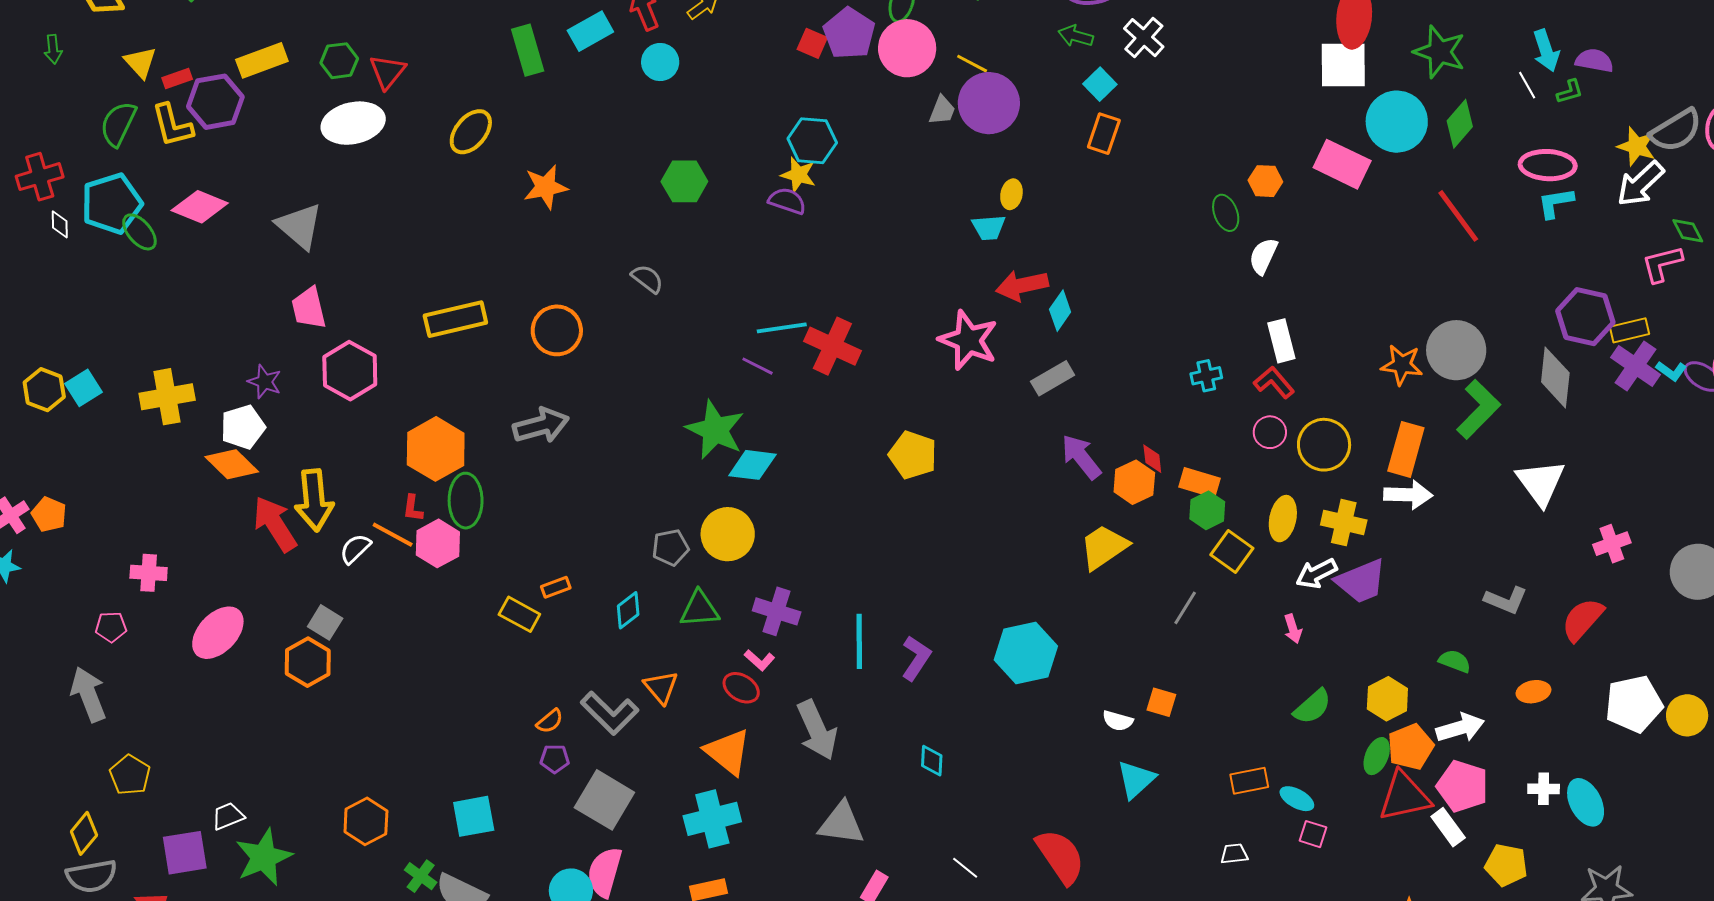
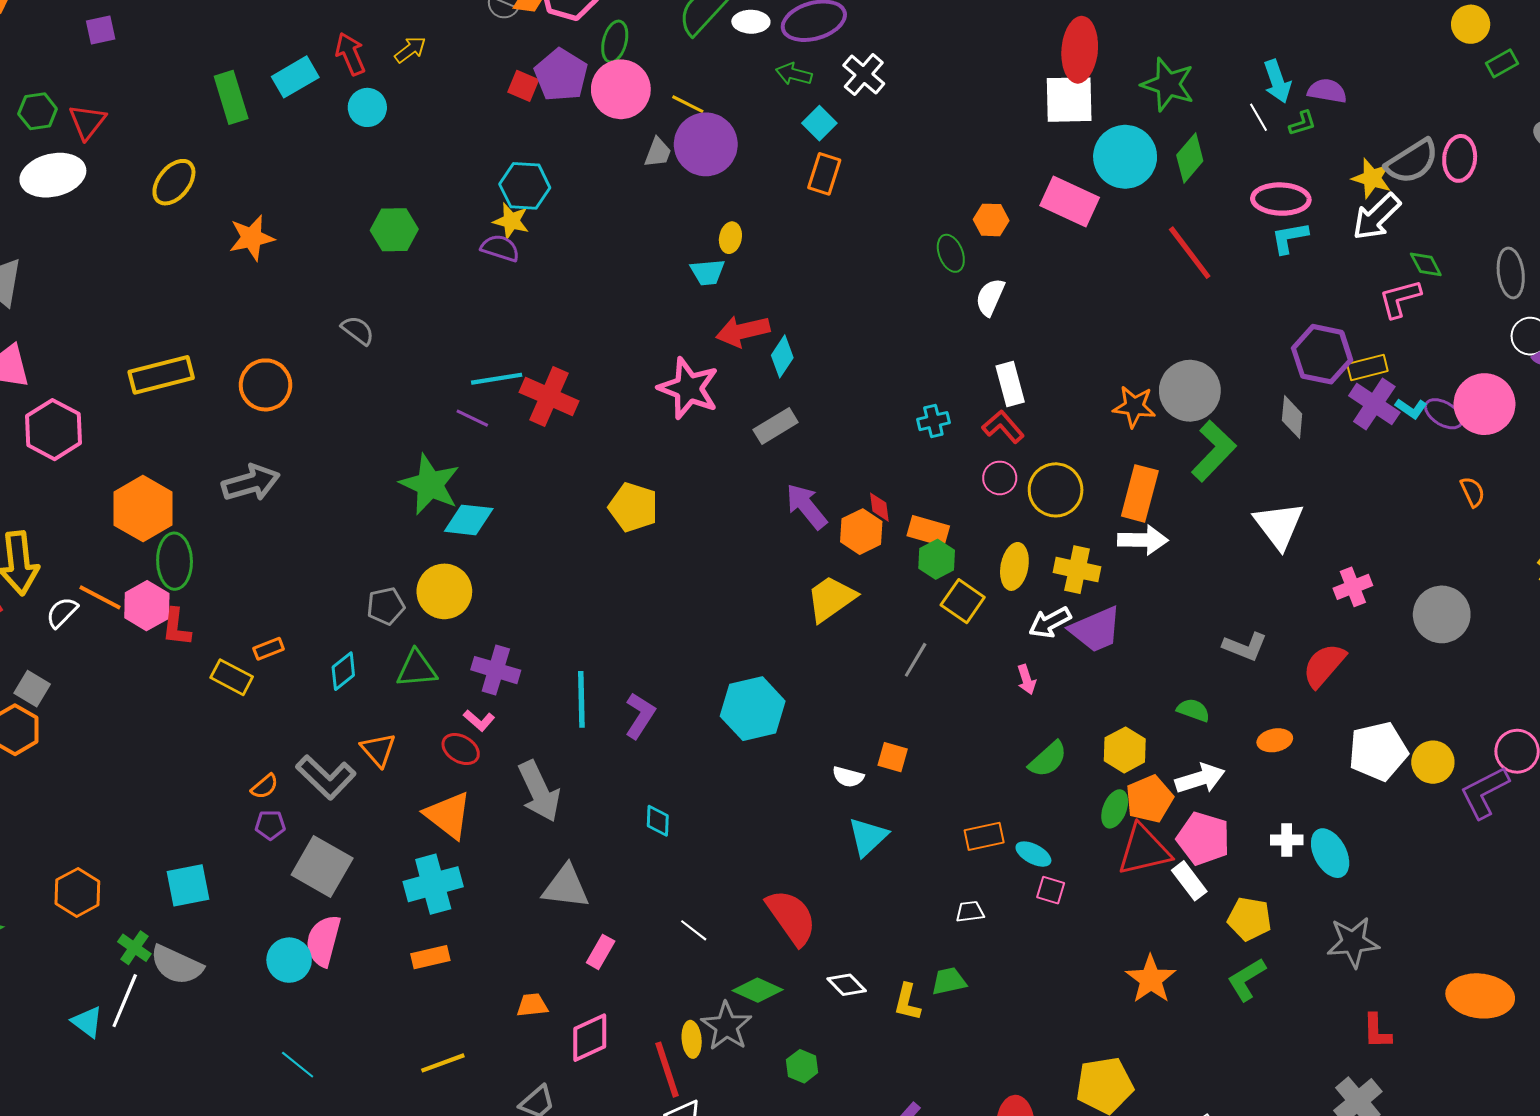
gray diamond: (1555, 377) -> (1292, 417), size x0.7
red L-shape: (413, 508) -> (176, 627), moved, size x1.4

